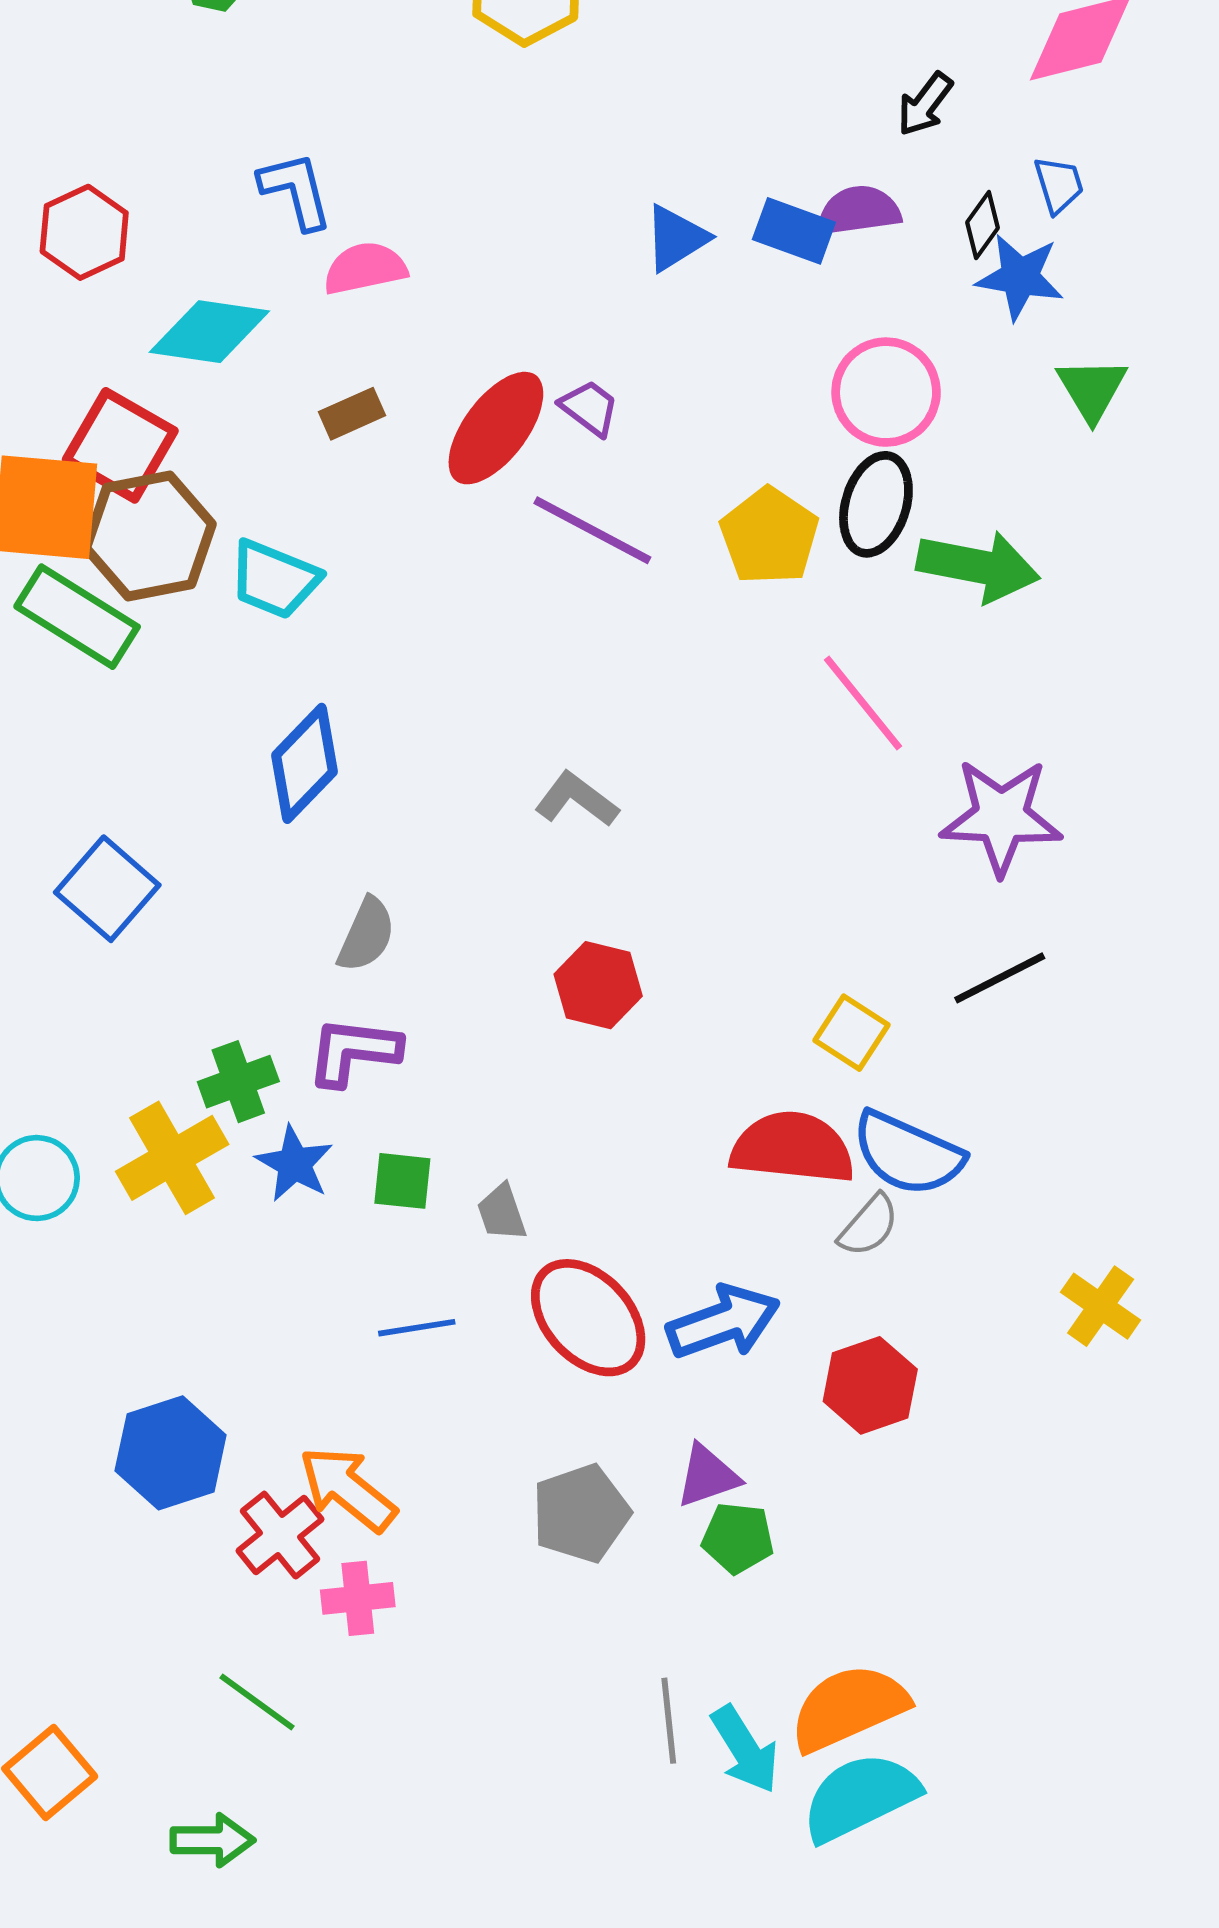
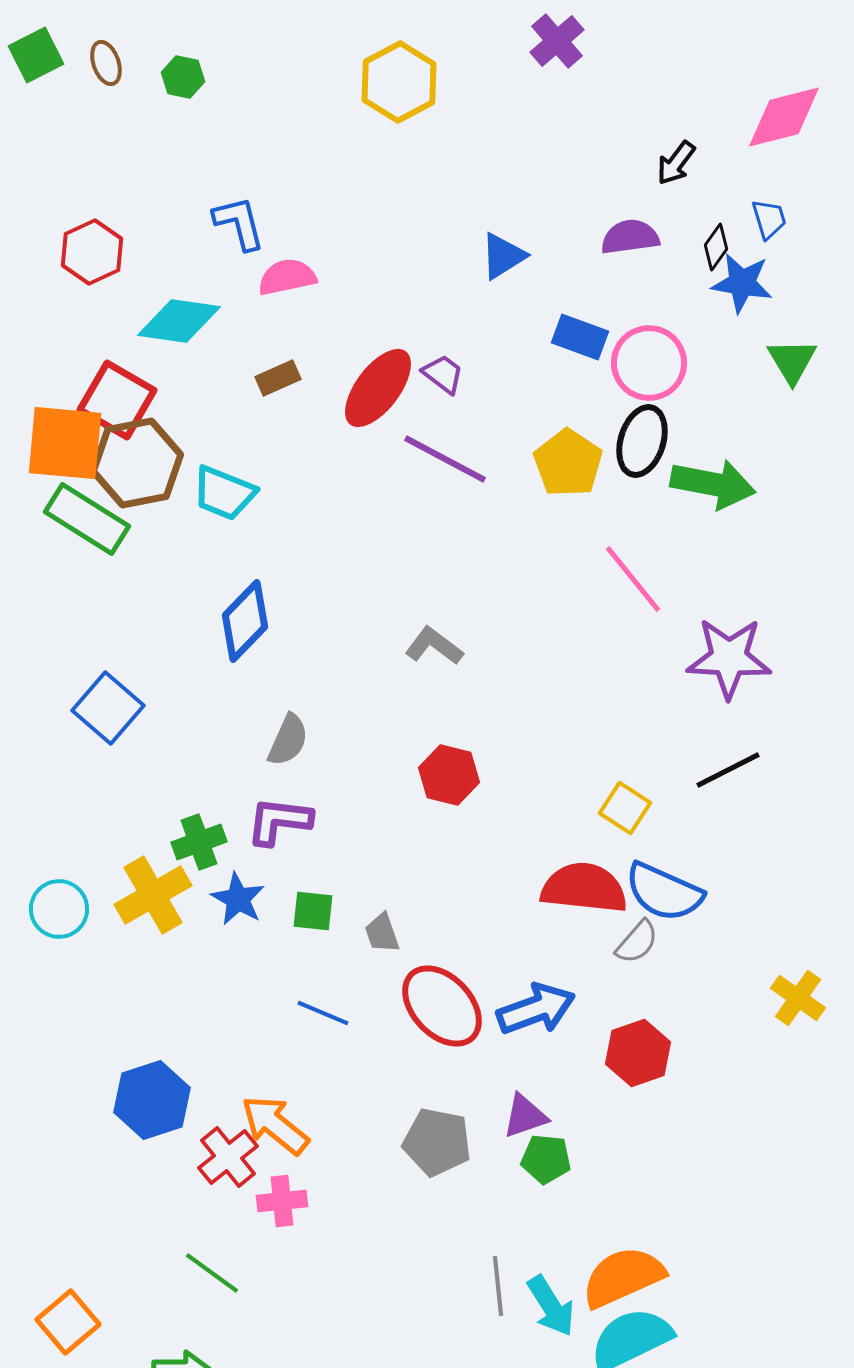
blue rectangle: (794, 231) -> (580, 337), moved
blue line: (417, 1328) -> (323, 1013), turned 32
gray pentagon: (581, 1513) -> (437, 1142), turned 30

